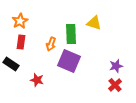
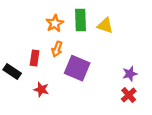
orange star: (20, 21) -> (55, 23), moved
green rectangle: (71, 34) -> (80, 20), moved
red rectangle: (21, 42) -> (35, 58), moved

